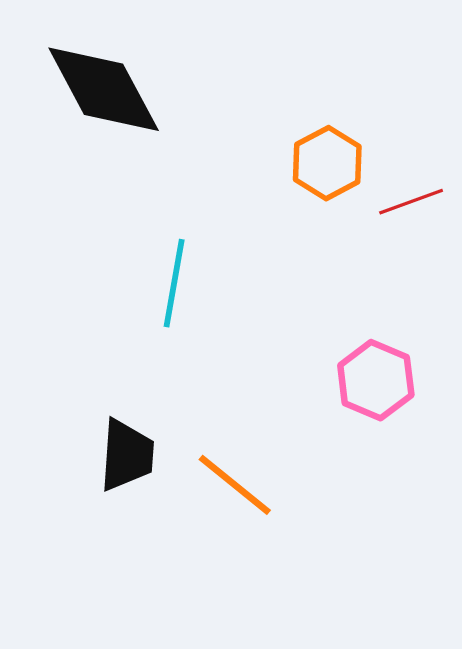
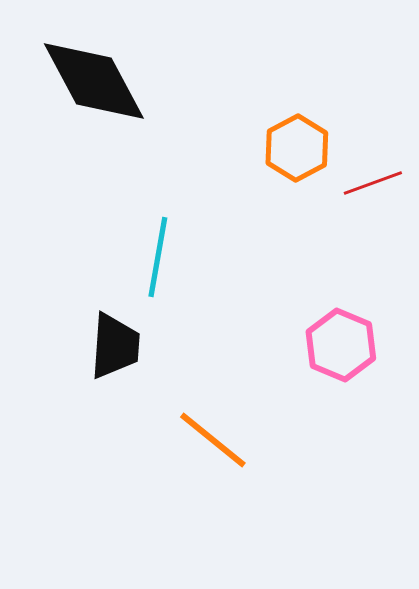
black trapezoid: (127, 455) -> (115, 346), moved

